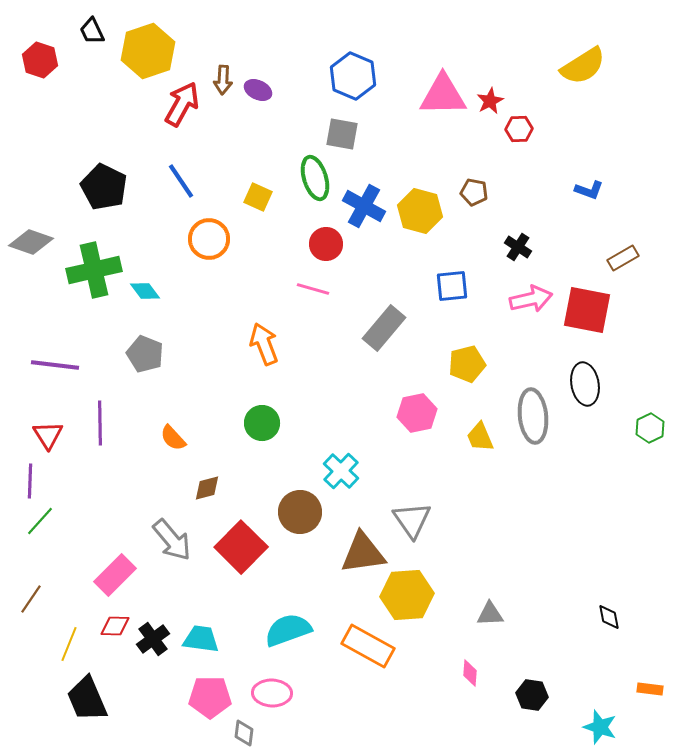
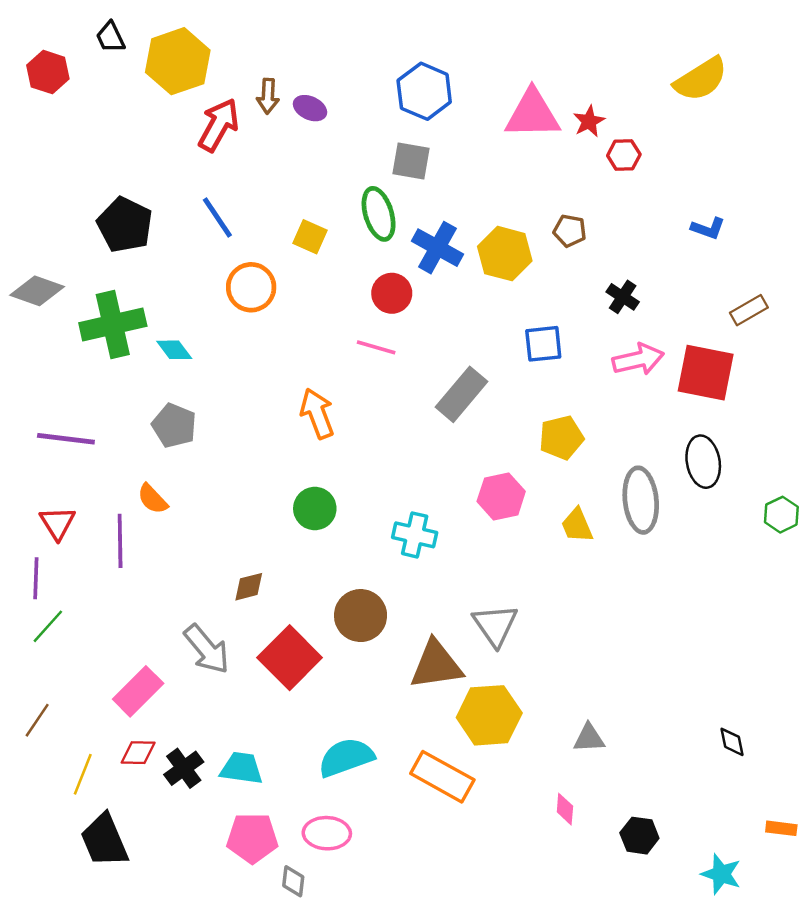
purple line: (100, 423) -> (120, 541), moved
orange semicircle: (173, 438) -> (152, 499), moved
cyan cross: (341, 471) -> (415, 535), moved, turned -30

